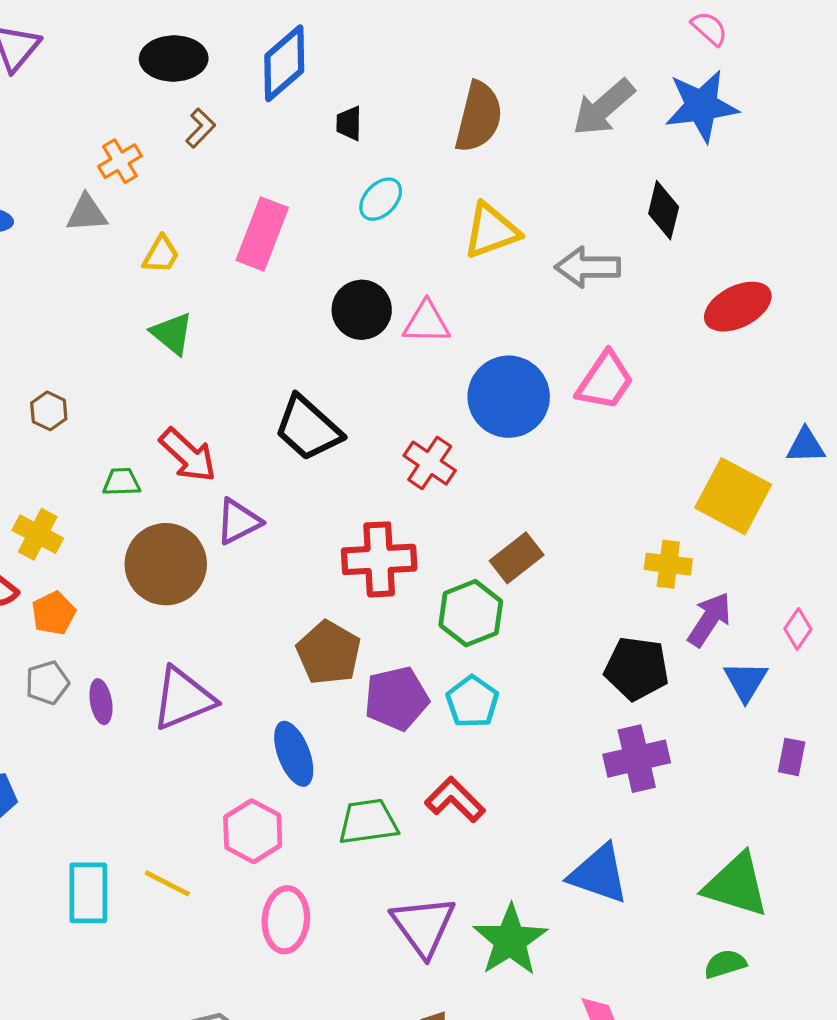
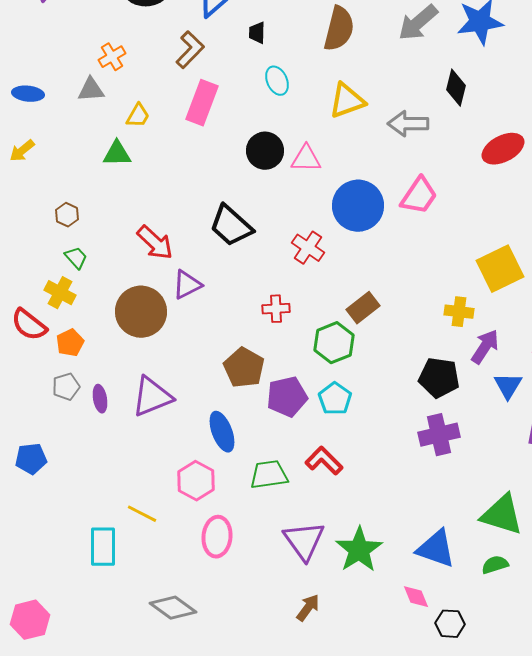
brown L-shape: (201, 128) -> (190, 50), moved, size x1.5
cyan ellipse: (381, 199) -> (277, 81), turned -68
green triangle: (172, 333) -> (117, 154), moved, turned -40
green trapezoid: (121, 482) -> (76, 258), moved, turned 50
yellow square: (733, 496) -> (500, 269), turned 36
red cross: (379, 559) -> (276, 309), size x0.6
blue triangle: (599, 874) -> (436, 549), moved
cyan rectangle: (88, 893) -> (103, 547), moved

